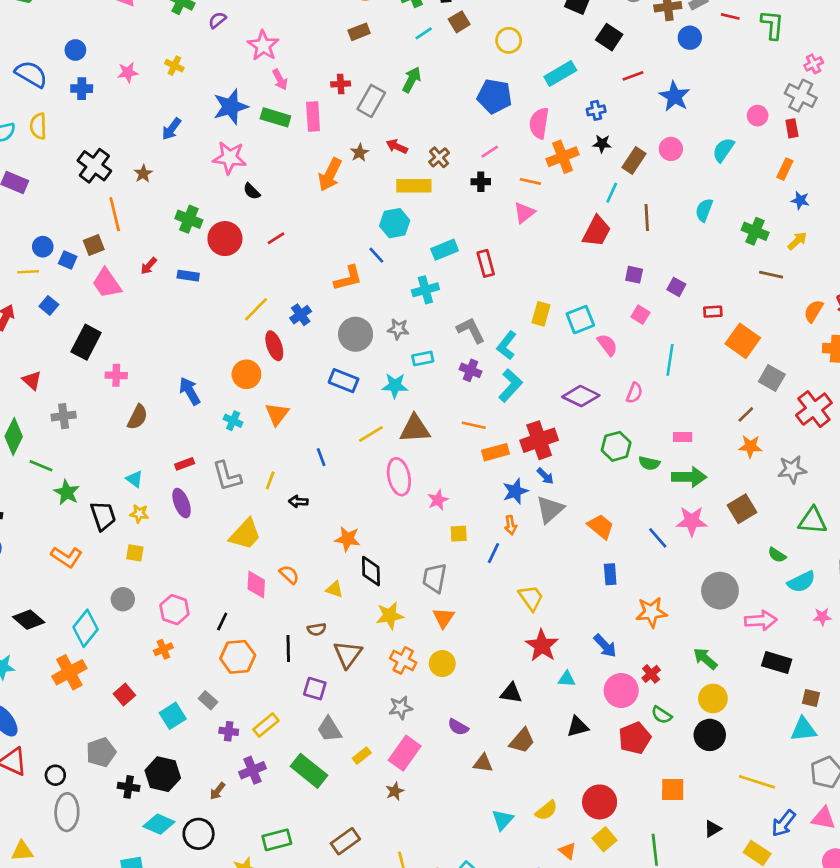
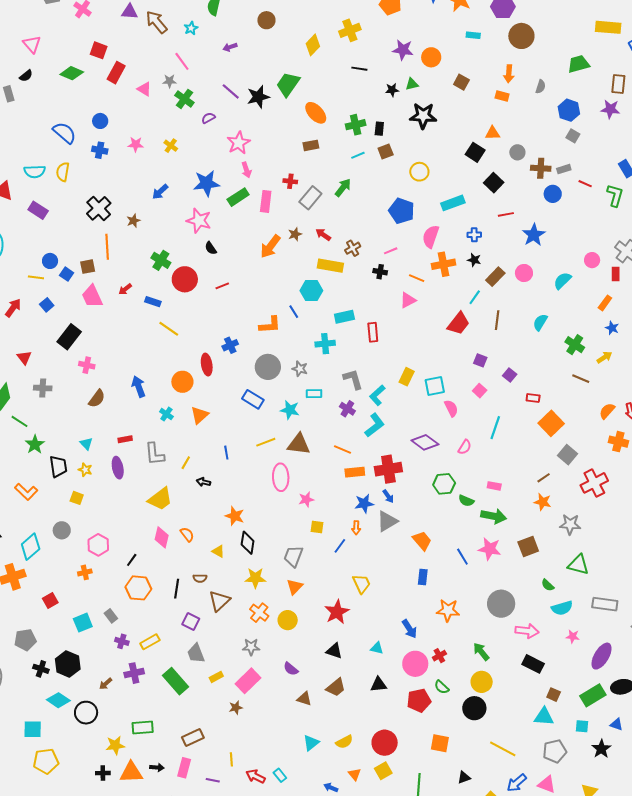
green rectangle: (275, 117) -> (238, 197), turned -60
yellow line: (256, 309) -> (169, 329), moved, turned 70
red star: (542, 646) -> (337, 612), moved

